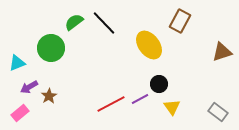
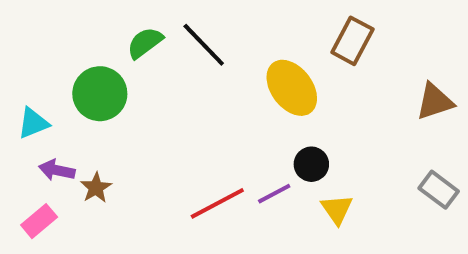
purple arrow: (29, 87) -> (57, 170), turned 42
gray rectangle: (218, 112) -> (439, 190), moved

